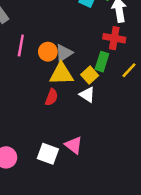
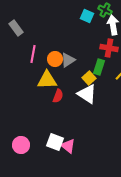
yellow triangle: (61, 74) -> (47, 80), moved
white triangle: (87, 95) -> (87, 94), size x1.5
pink triangle: (74, 145) -> (68, 146), moved

